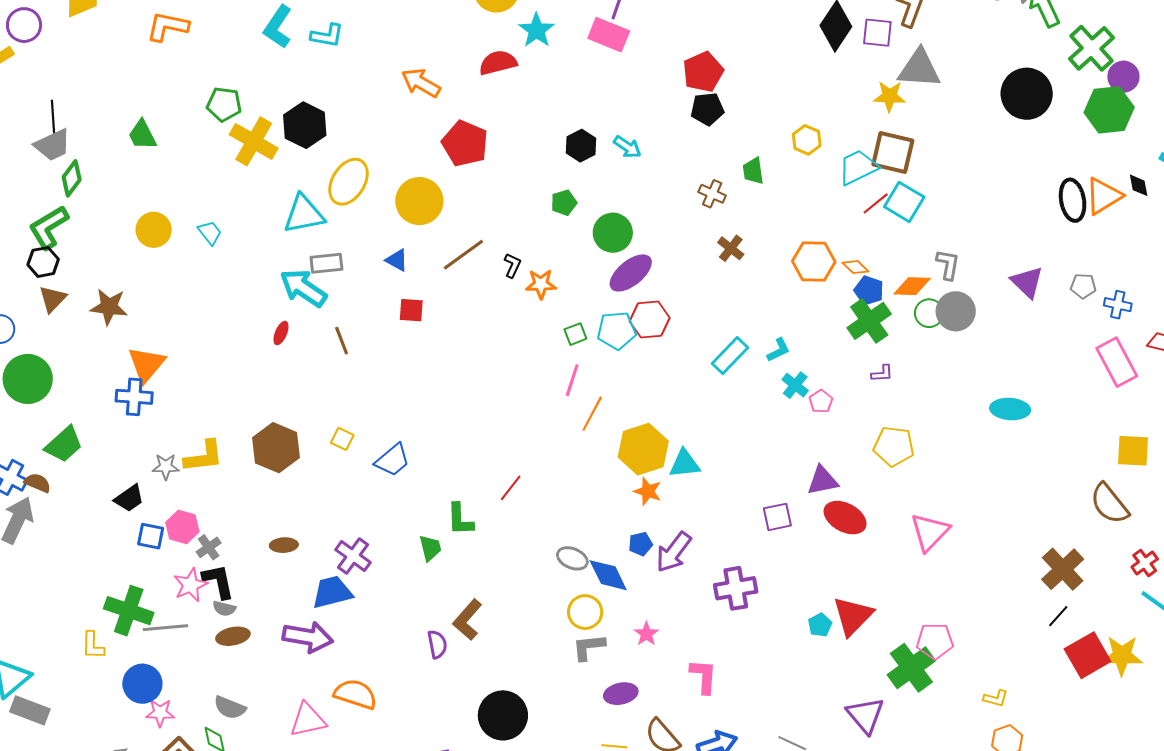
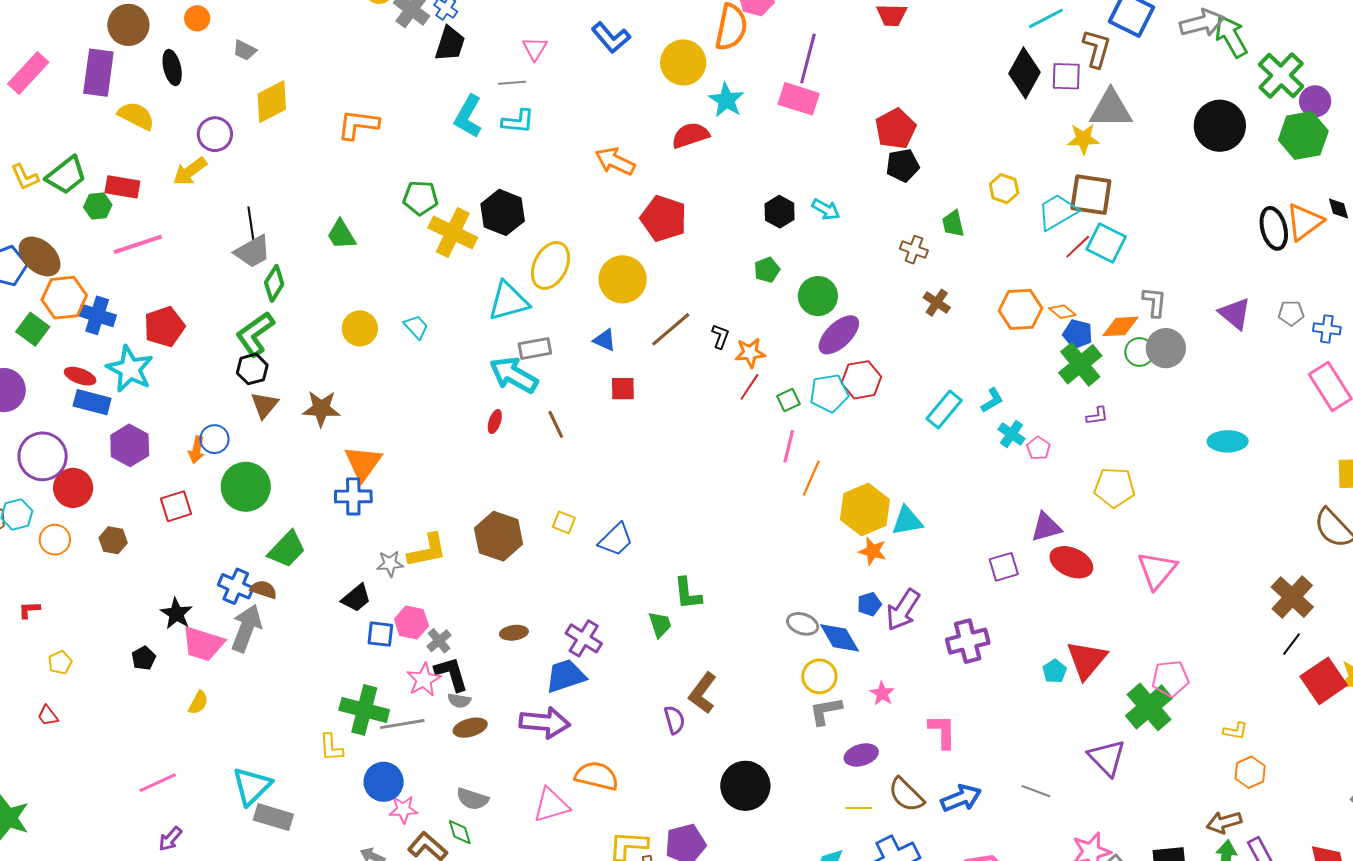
red line: (511, 488) -> (749, 387), moved

